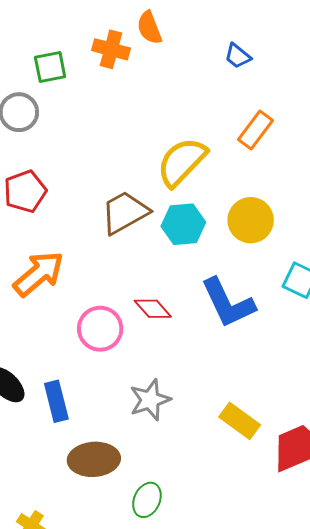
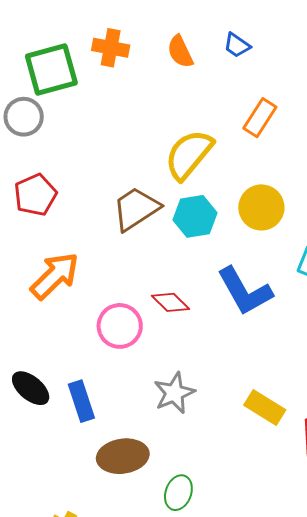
orange semicircle: (149, 28) -> (180, 52), moved
green square: (50, 67) -> (51, 70), size x1.6

